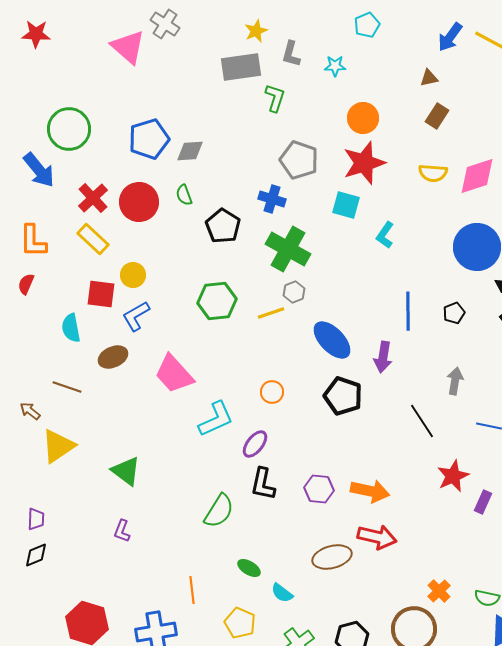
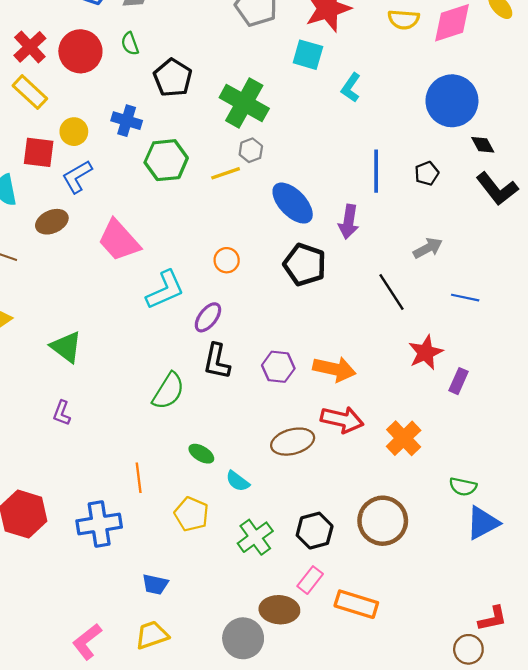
blue cross: (272, 199) -> (127, 121), moved
gray arrow: (455, 381) -> (428, 248), turned 52
orange cross: (439, 591) -> (404, 438), moved, size x1.4

